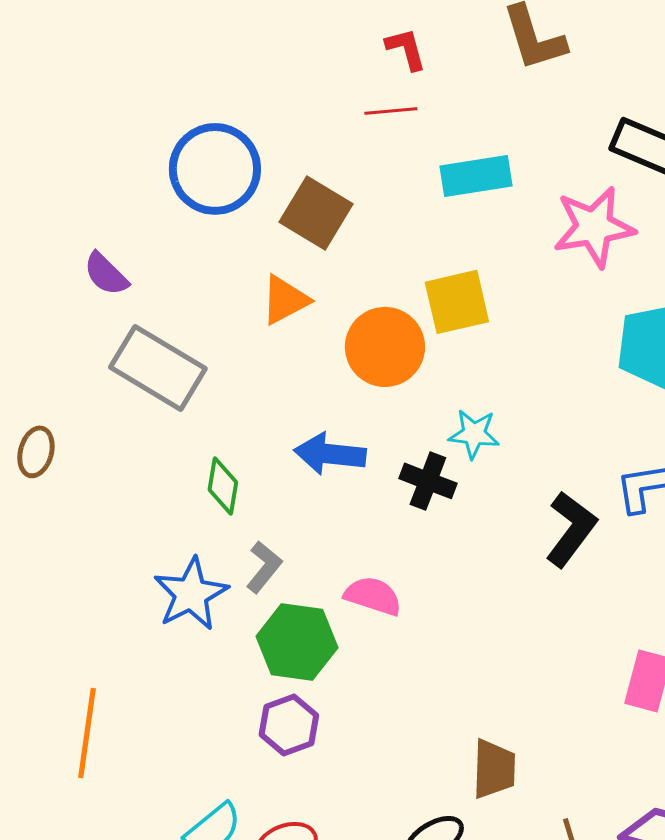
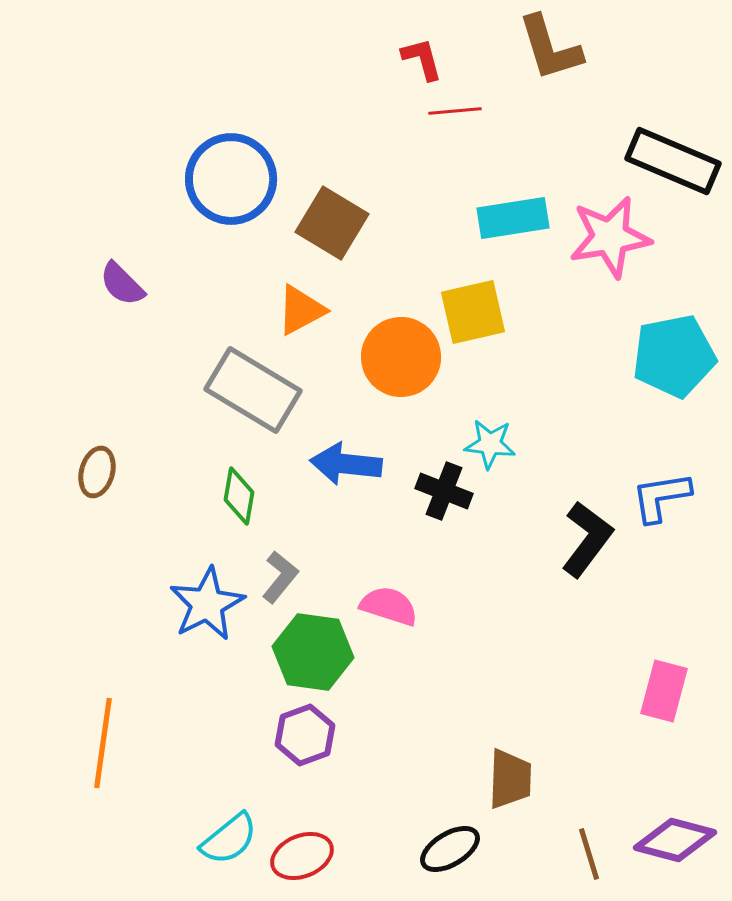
red line: (391, 111) -> (455, 111), moved
cyan rectangle: (476, 176) -> (513, 218), moved
gray rectangle: (158, 368) -> (253, 390), moved
brown ellipse: (36, 452) -> (97, 472), moved

